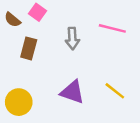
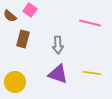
gray arrow: (72, 38) -> (58, 45), moved
yellow line: (115, 91) -> (92, 73), turned -30

